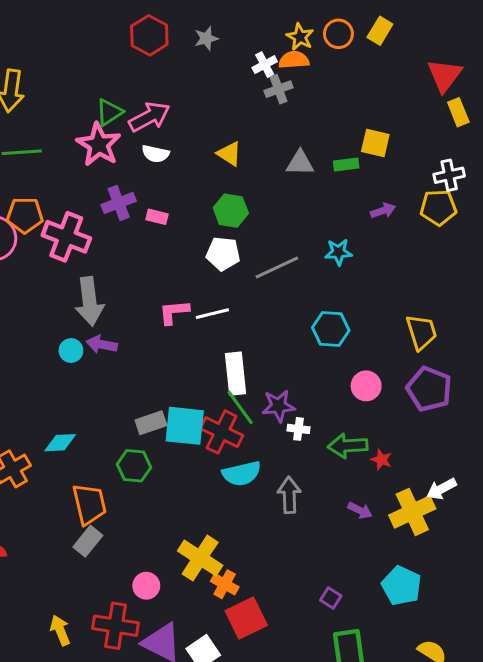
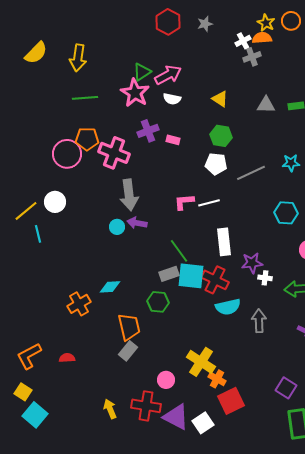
green line: (240, 407) -> (179, 251), moved
purple square: (331, 598) -> (286, 388), size x1.5

